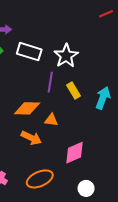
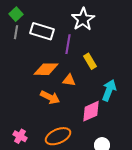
white rectangle: (29, 52) -> (42, 31), moved
yellow rectangle: (73, 91) -> (90, 61), moved
cyan arrow: (103, 98) -> (109, 90), moved

